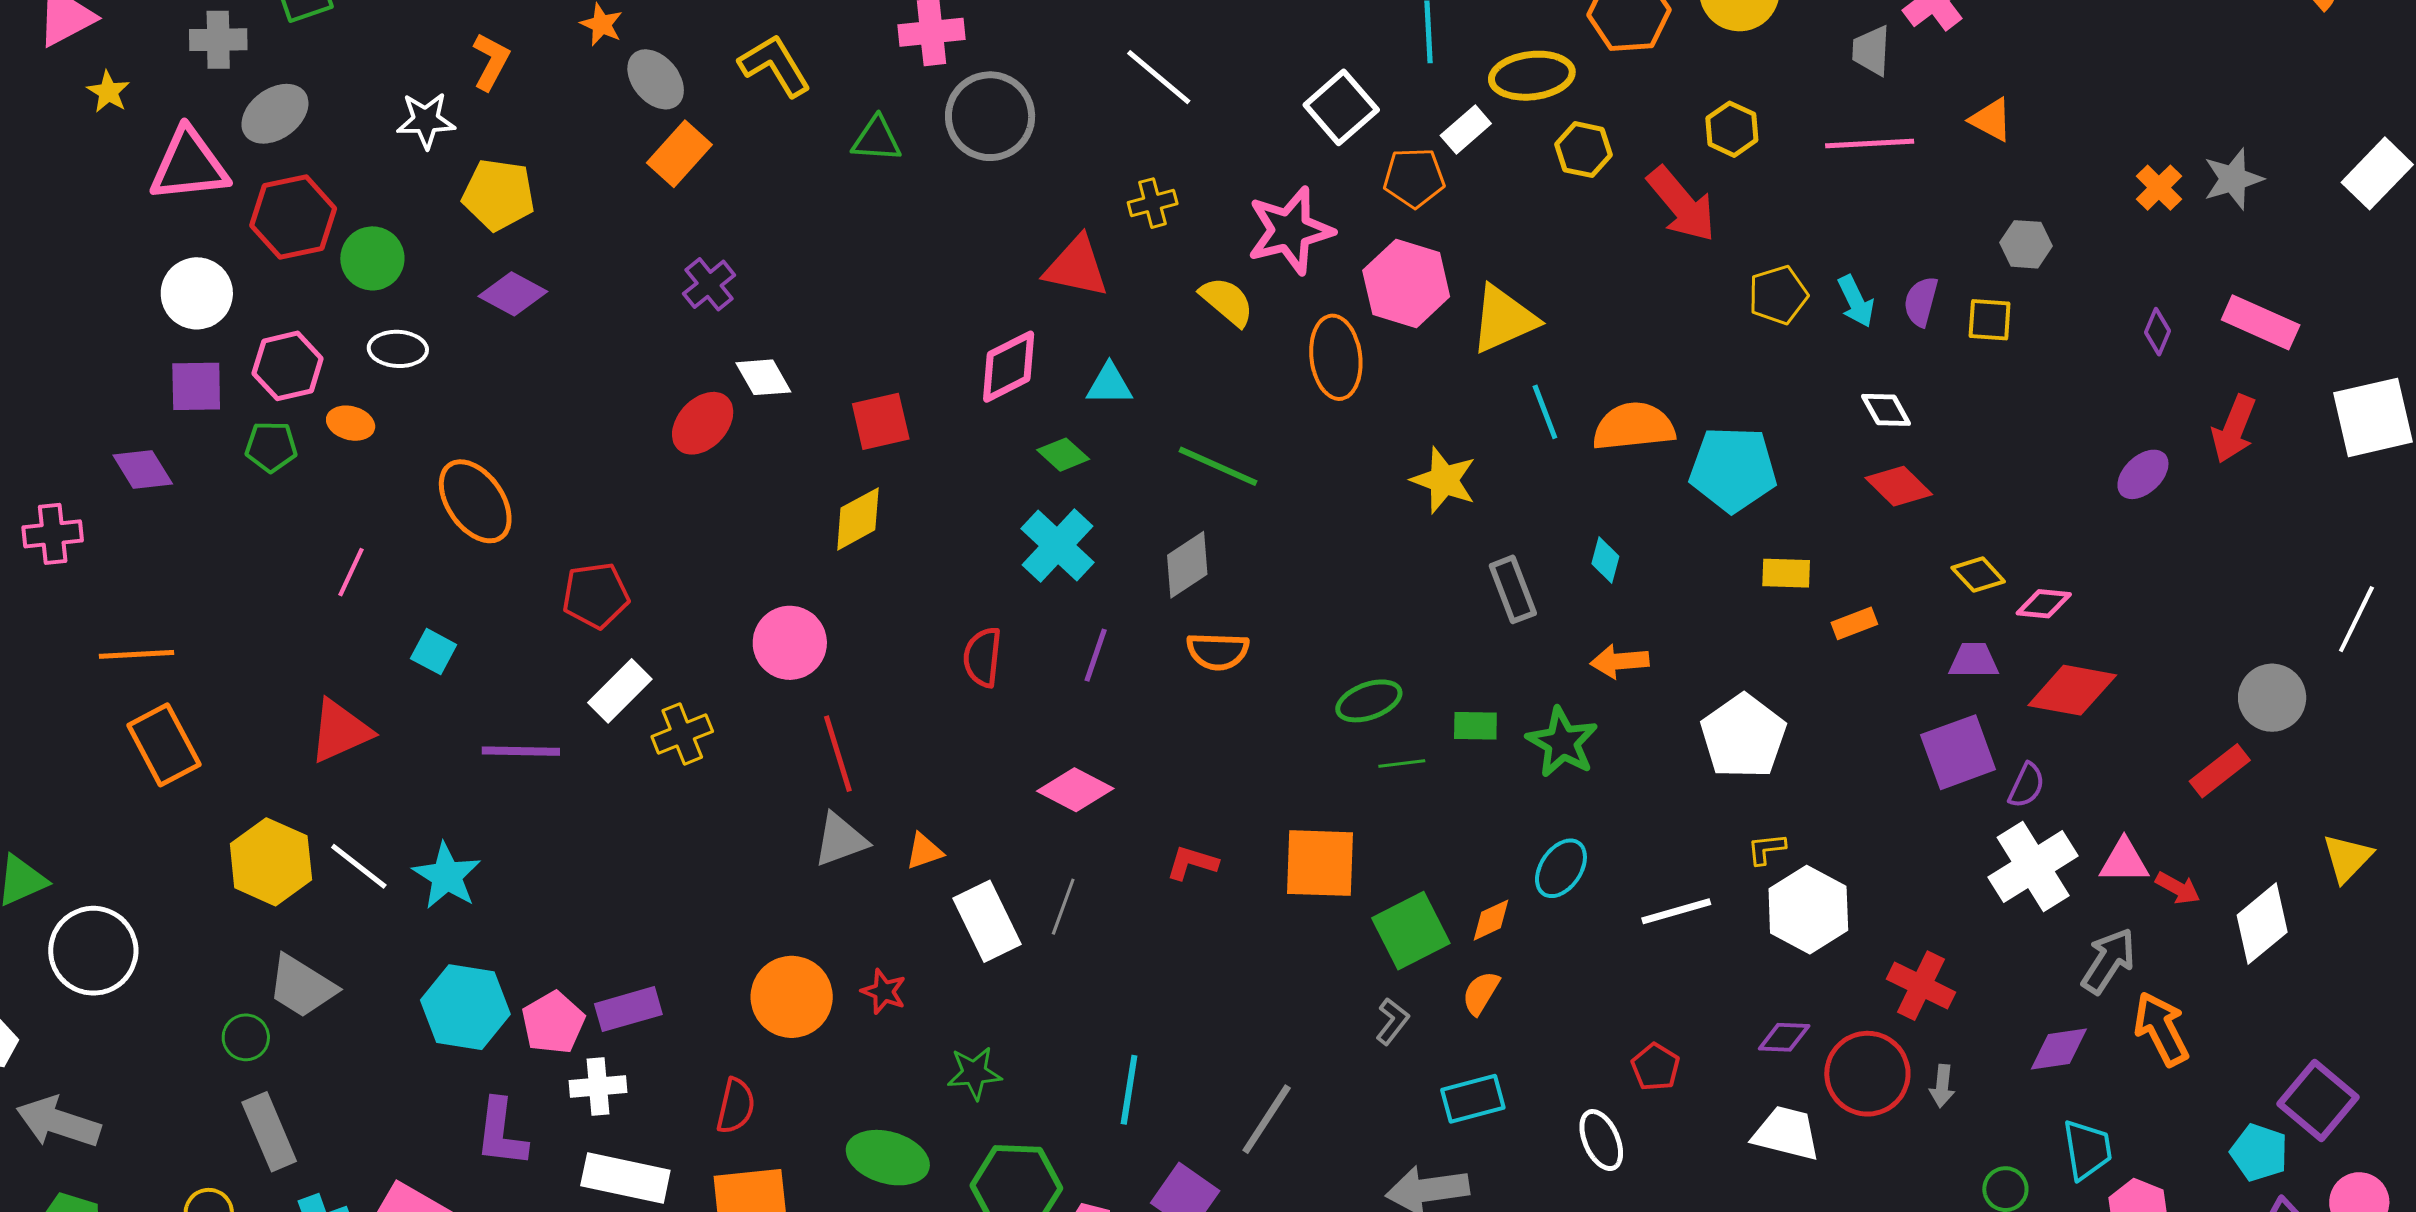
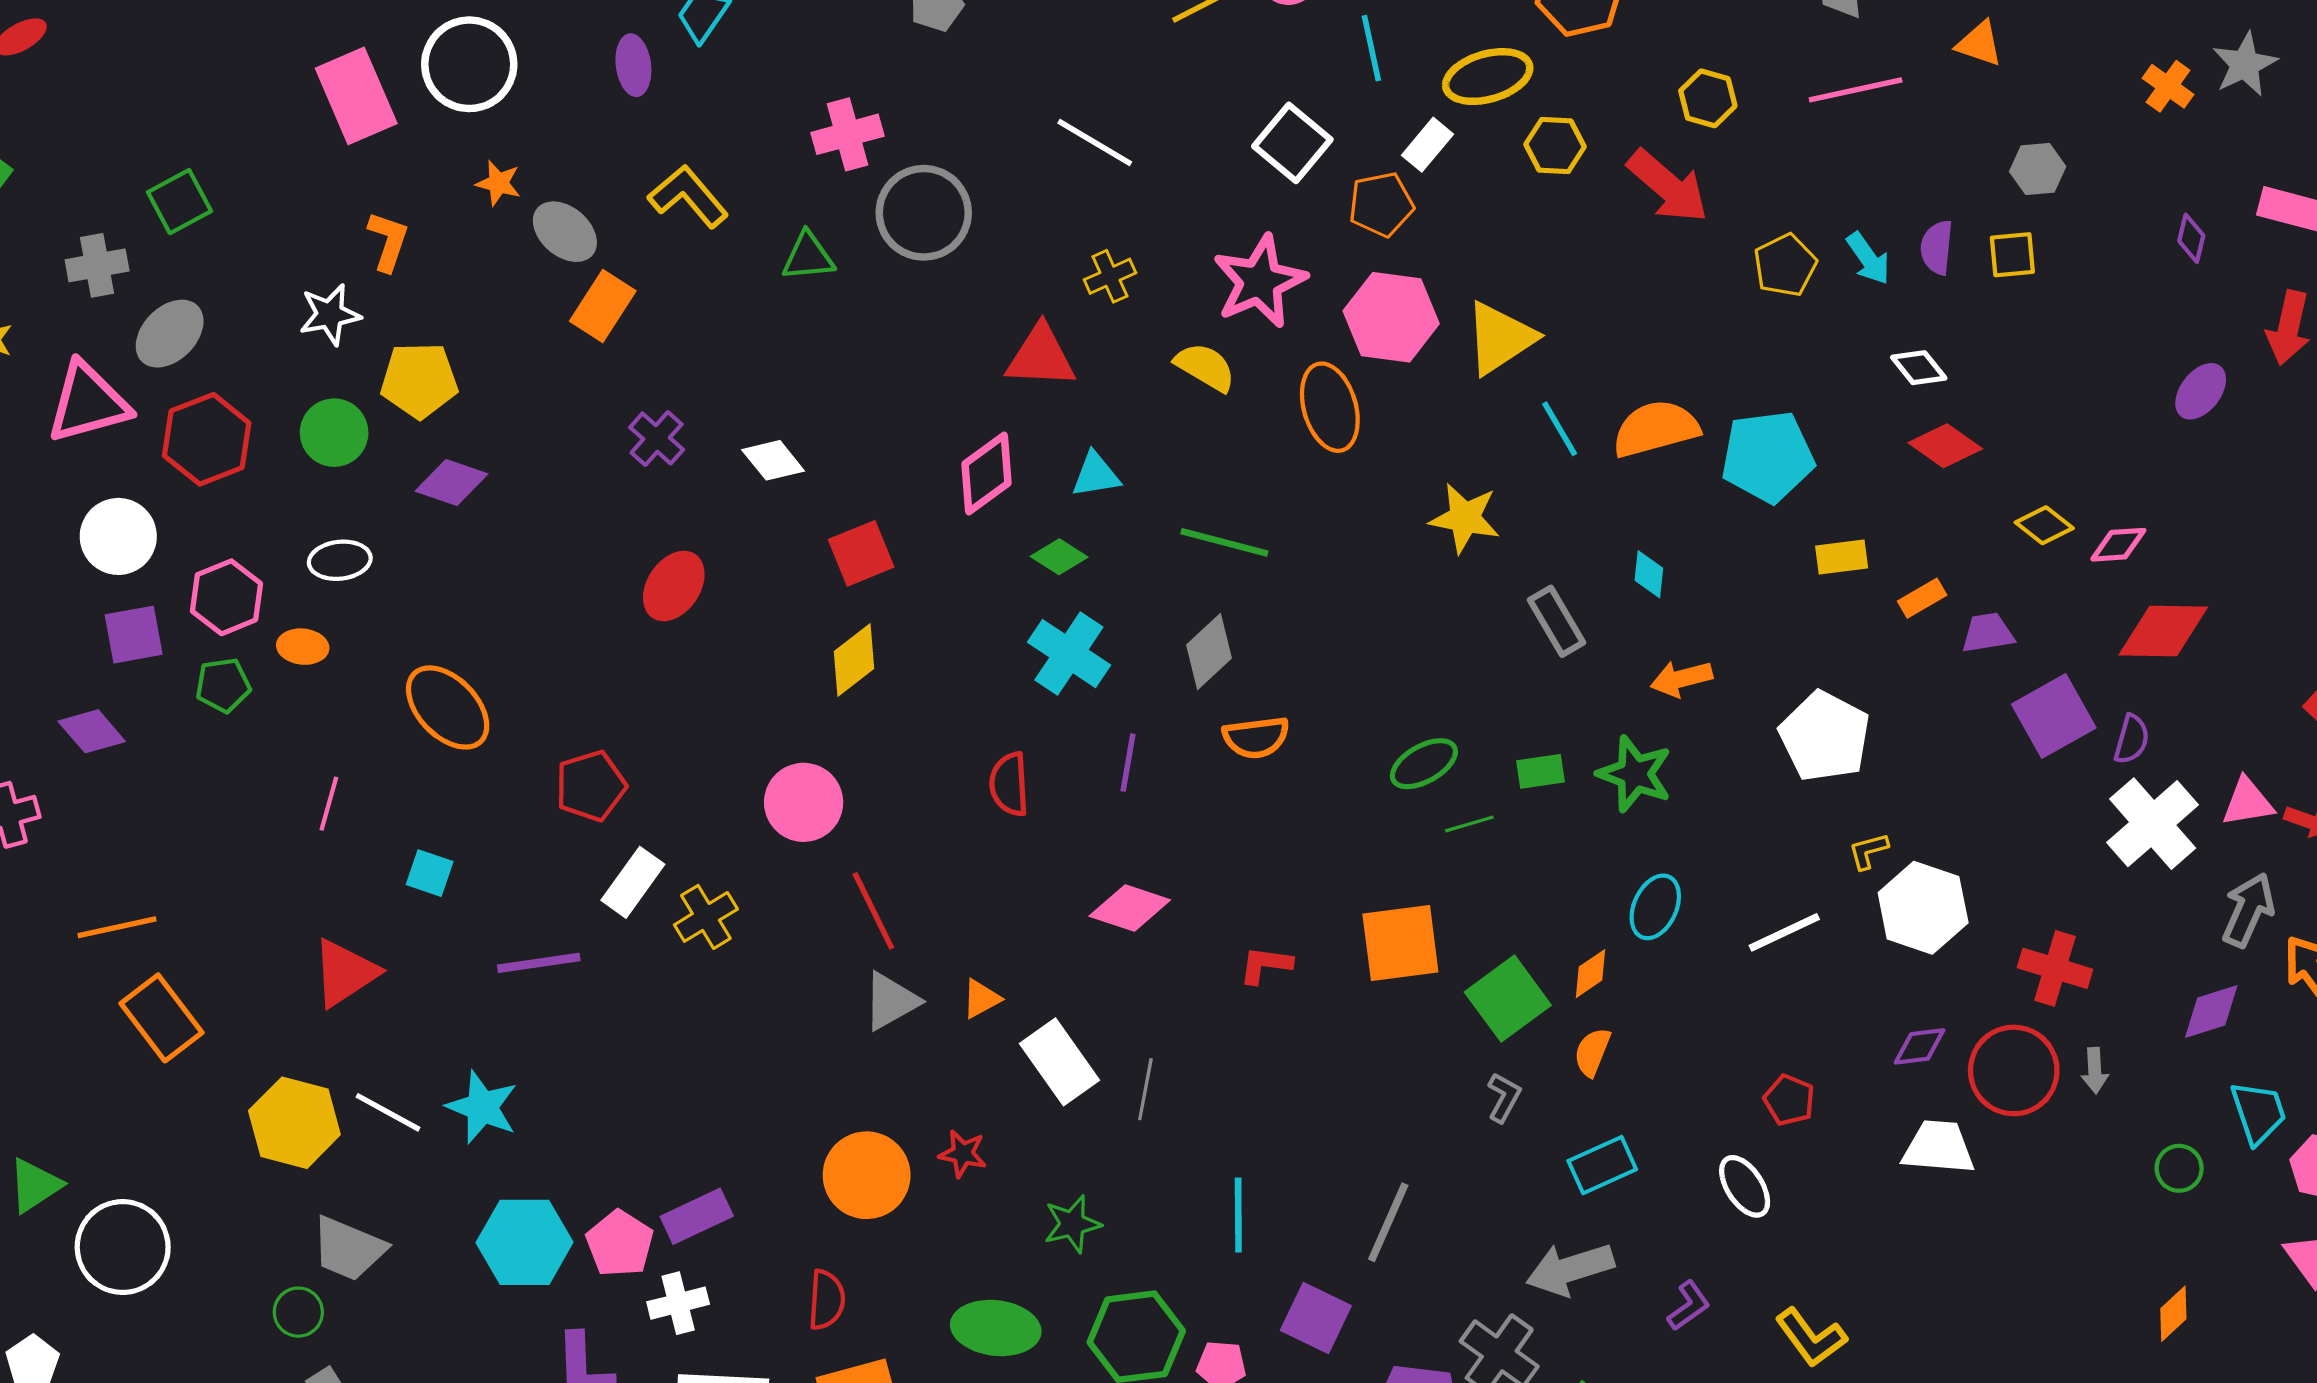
green circle: (372, 258) -> (334, 433), moved
white diamond: (763, 377) -> (773, 460), moved
purple trapezoid: (1974, 660) -> (1988, 633), moved
gray line: (1063, 907) -> (1145, 1089), moved

